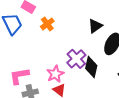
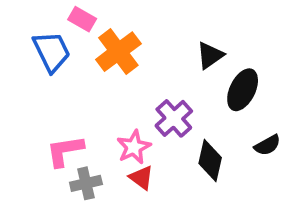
orange cross: (47, 24) -> (118, 52), size x1.6
black diamond: (91, 67) -> (210, 160), moved

